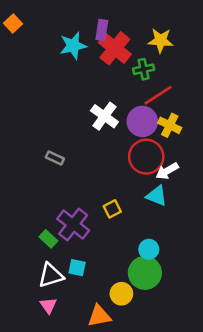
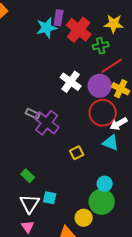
purple rectangle: (102, 30) -> (59, 18), moved
purple cross: (73, 225) -> (47, 123), moved
white triangle: (51, 275) -> (30, 204), turned -40

